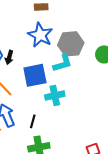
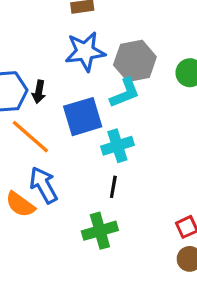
blue star: (40, 35) -> (85, 51), turned -30
black line: (33, 121) -> (113, 187), moved

